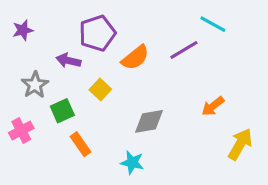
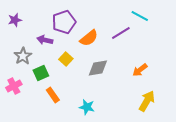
gray diamond: (149, 121) -> (98, 68), moved
yellow arrow: (240, 144) -> (147, 101), moved

